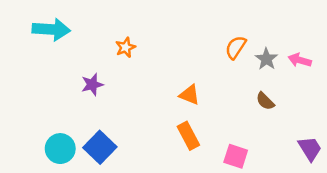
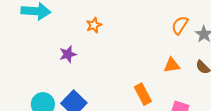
orange triangle: (190, 95) -> (172, 65), moved, turned -30

